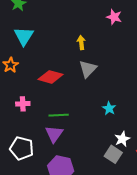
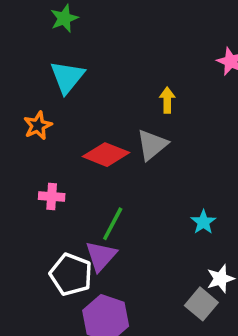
gray triangle: (88, 69) -> (152, 145), moved
green line: (59, 115) -> (113, 224), turned -66
white pentagon: (22, 148) -> (71, 274), moved

